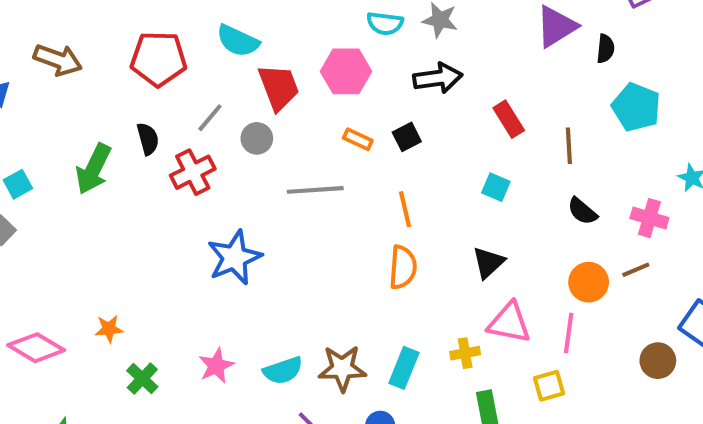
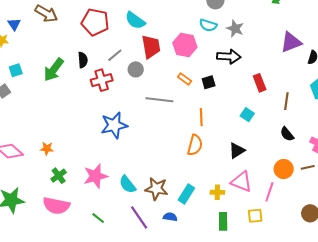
pink star: (216, 366) -> (96, 176), size x1.4
cyan semicircle: (283, 370) -> (127, 184), turned 60

